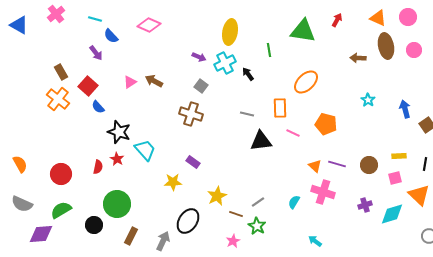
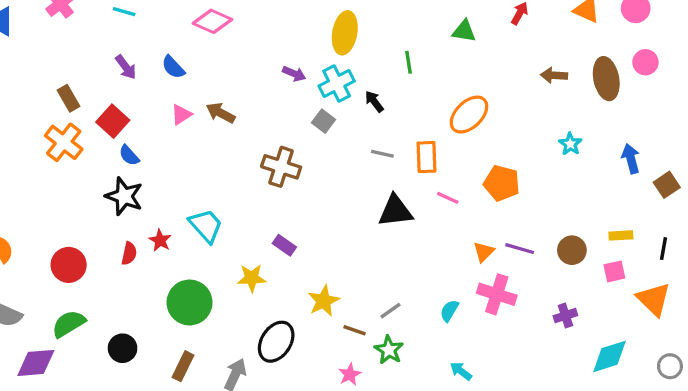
green triangle: (303, 31) -> (464, 31), size x0.6
blue semicircle: (111, 36) -> (173, 67), moved
brown ellipse: (386, 46) -> (606, 79), moved
gray square: (201, 86) -> (324, 121), moved
gray line: (247, 114) -> (382, 154), moved
black star: (119, 132) -> (124, 196), moved
orange triangle: (315, 166) -> (484, 252), turned 32
green circle: (117, 204) -> (190, 302), moved
cyan diamond: (392, 214) -> (610, 356), moved
cyan arrow: (315, 241) -> (461, 371), moved

